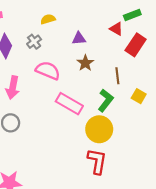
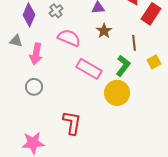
yellow square: (139, 96) -> (154, 62), turned 32
red L-shape: (97, 161) -> (72, 123), moved

